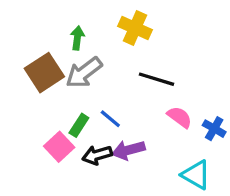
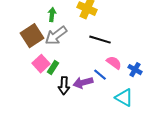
blue line: (110, 119) -> (100, 75), moved
pink square: (59, 147) -> (41, 64), moved
black arrow: (97, 155) -> (64, 86), turned -72

